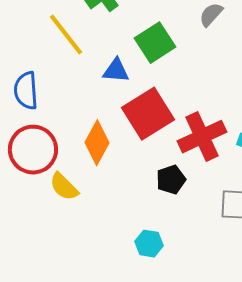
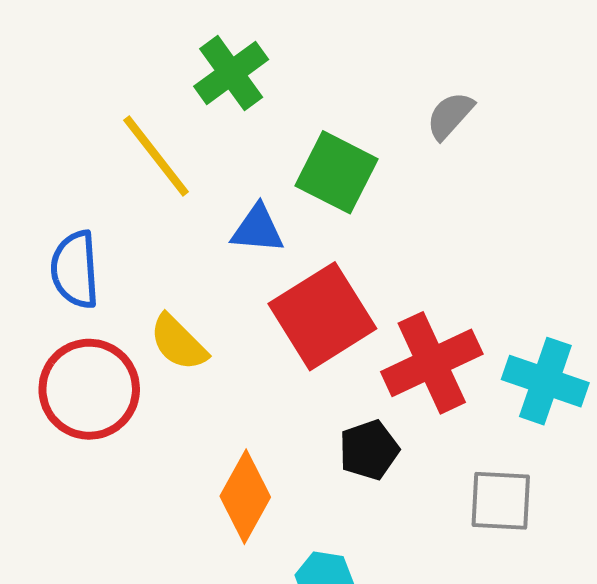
green square: (155, 43) -> (337, 172), turned -30
orange diamond: (97, 143) -> (245, 497), moved
yellow semicircle: (64, 187) -> (178, 343), moved

